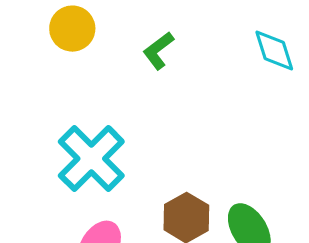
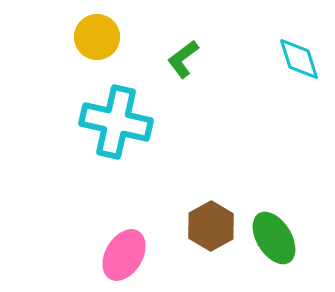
cyan cross: (91, 159) -> (116, 122), moved, turned -32

